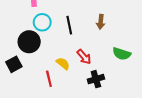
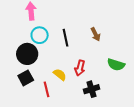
brown arrow: (101, 22) -> (96, 34), turned -32
red arrow: (84, 57) -> (80, 68), turned 56
black square: (14, 64) -> (26, 78), moved

